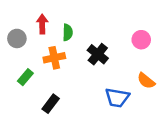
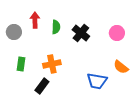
black cross: (98, 54) -> (81, 33), moved
orange cross: (54, 58) -> (52, 64), moved
green rectangle: (25, 77) -> (21, 64), turned -32

